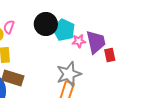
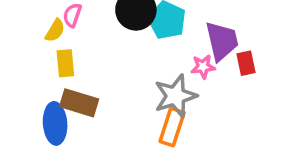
pink star: (79, 41) -> (203, 67), moved

